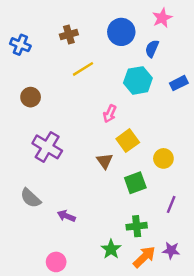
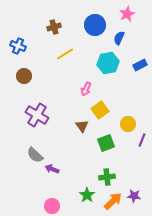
blue cross: (20, 45) -> (18, 46), moved
gray semicircle: (31, 198) -> (35, 155), moved
purple line: (171, 204) -> (142, 140), moved
pink circle: (56, 262) -> (52, 206), moved

